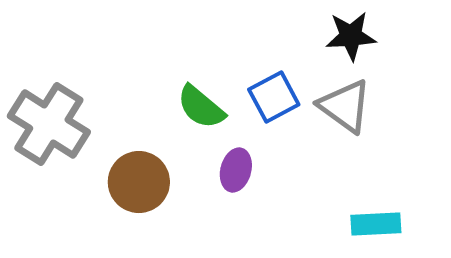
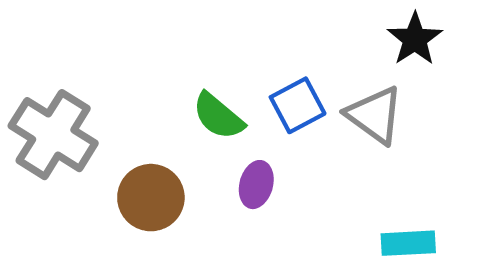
black star: (351, 36) -> (415, 39), moved, turned -30

